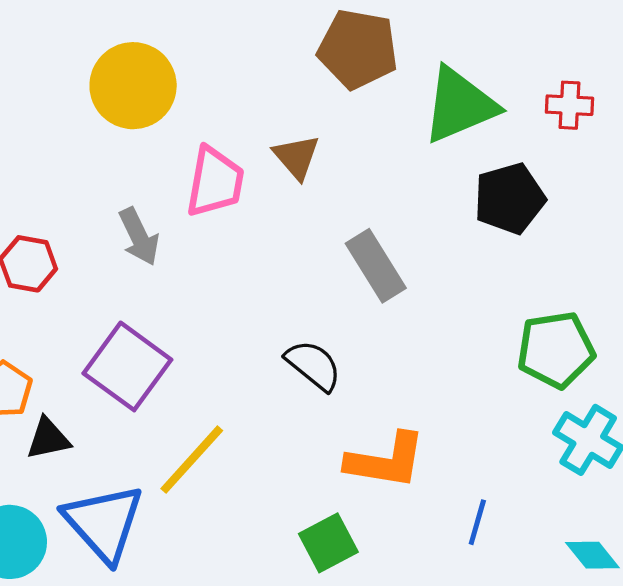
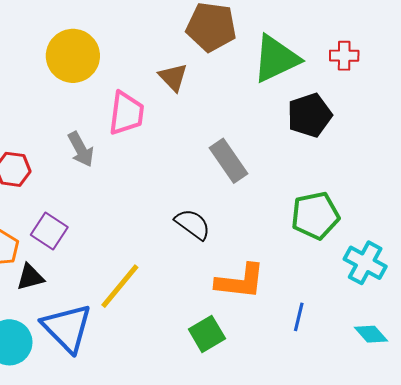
brown triangle: (296, 157) -> (173, 77), moved
green pentagon: (556, 350) -> (315, 216), moved
purple square: (127, 366) -> (49, 231), moved, size x0.7

